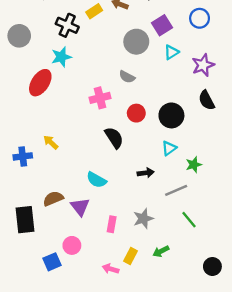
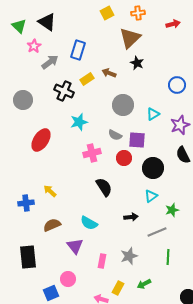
purple square: (162, 25) -> (137, 140), moved, turned 36
cyan star: (61, 57) -> (79, 122), moved
red circle: (136, 113) -> (124, 158), moved
brown semicircle: (53, 199) -> (52, 225), moved
green line: (189, 220) -> (168, 257), turned 42

